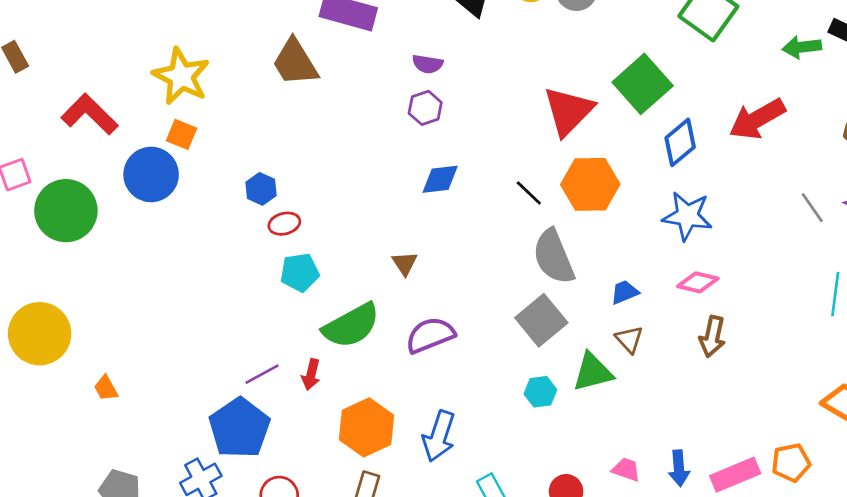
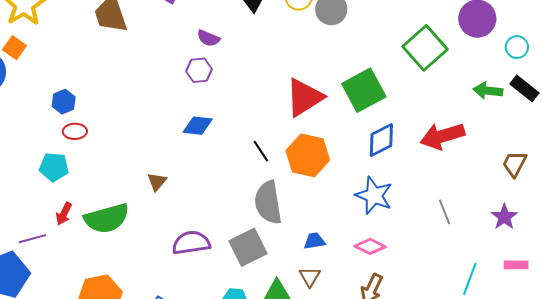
gray line: (812, 208) -> (444, 212), moved
cyan pentagon: (300, 272) -> (54, 167), moved
purple semicircle: (430, 335) -> (191, 243), moved
red arrow: (311, 375) -> (64, 214), moved

